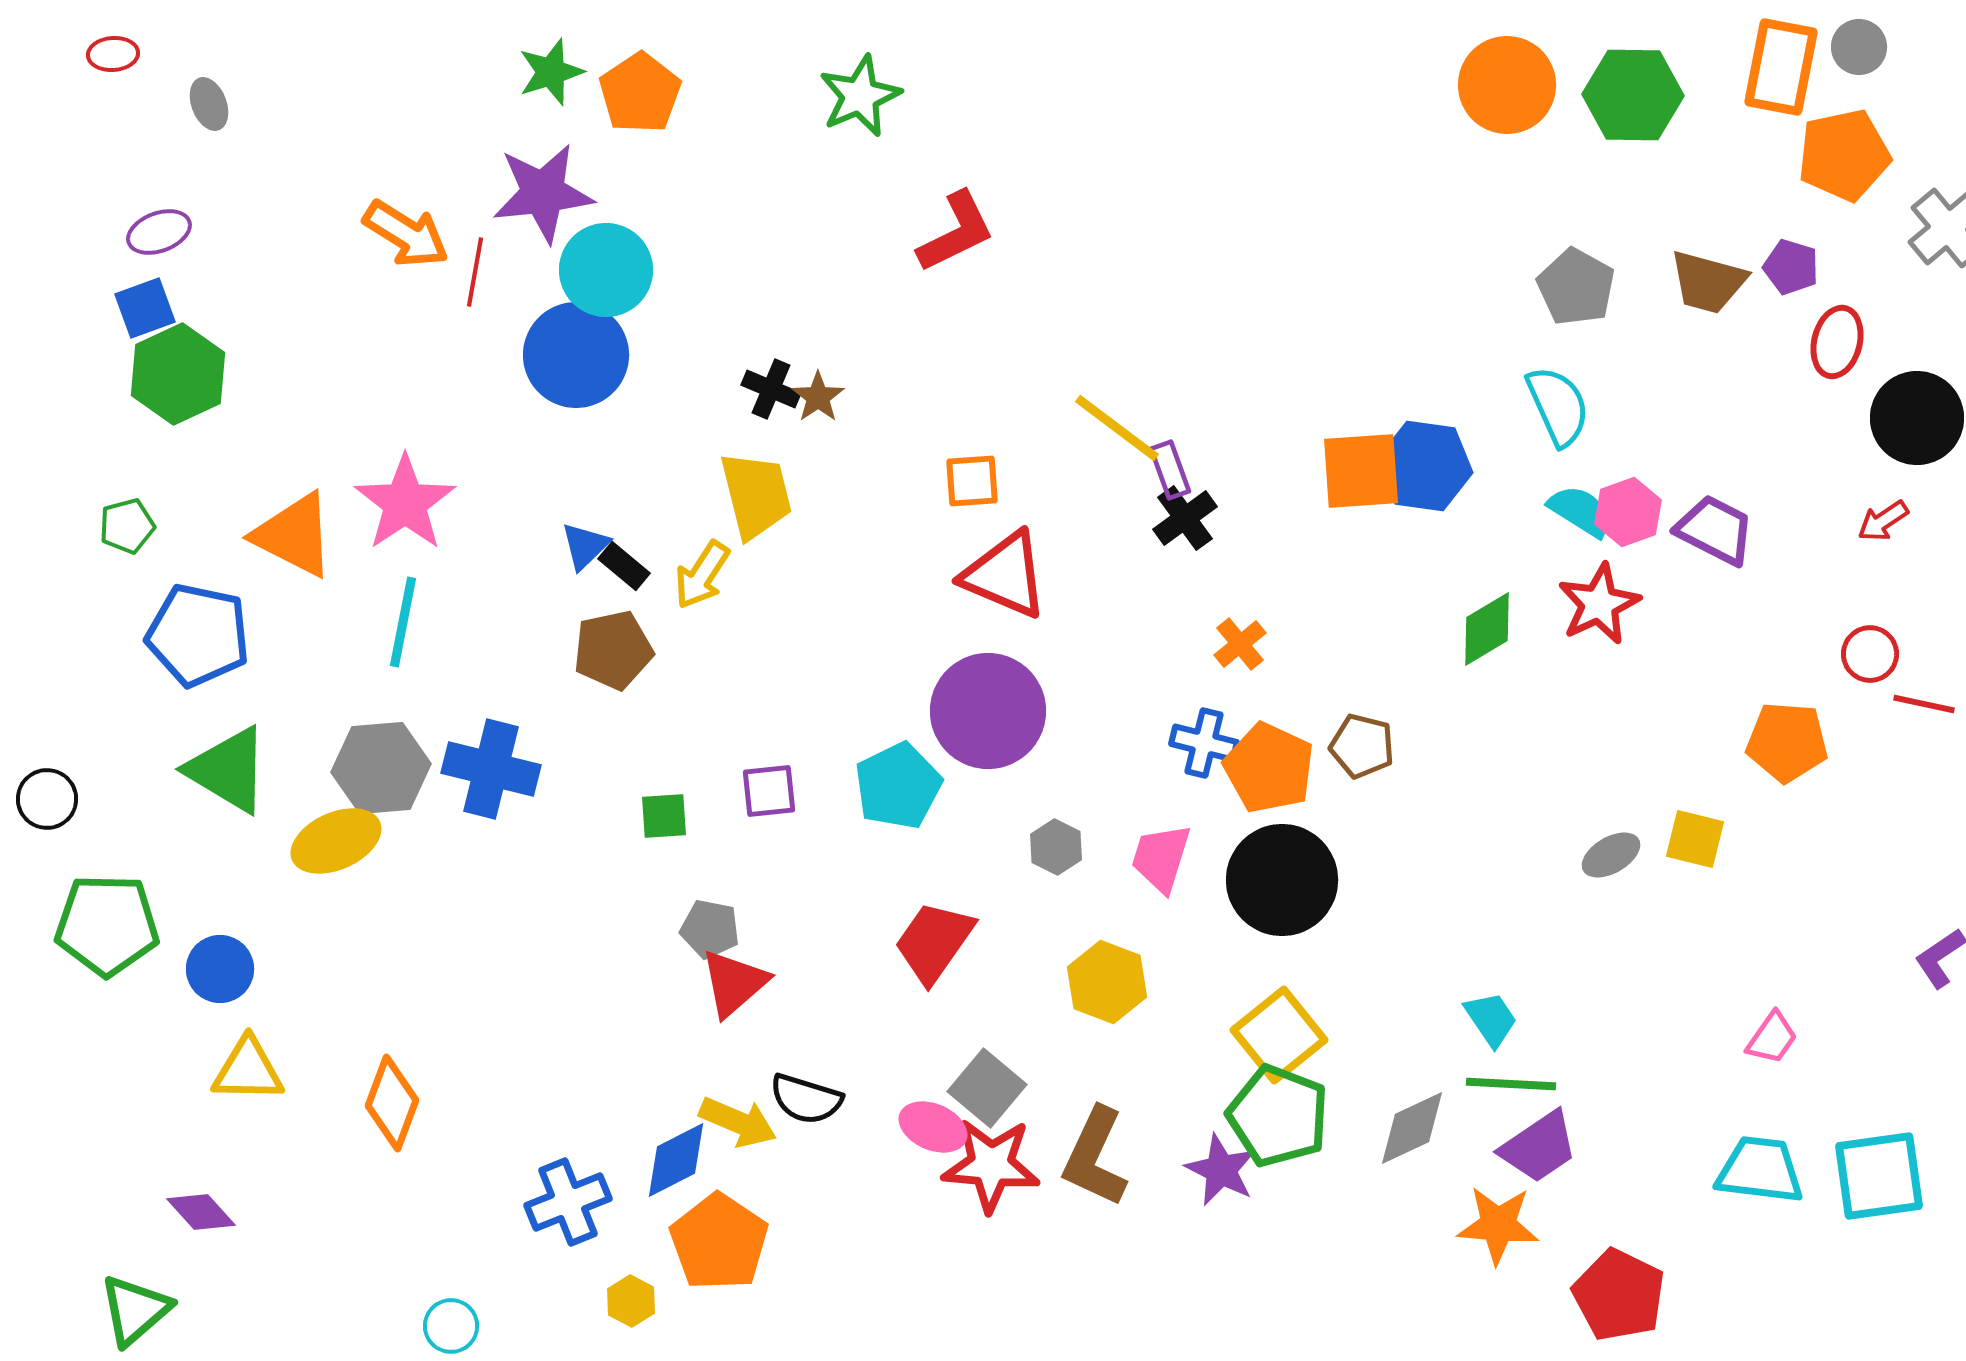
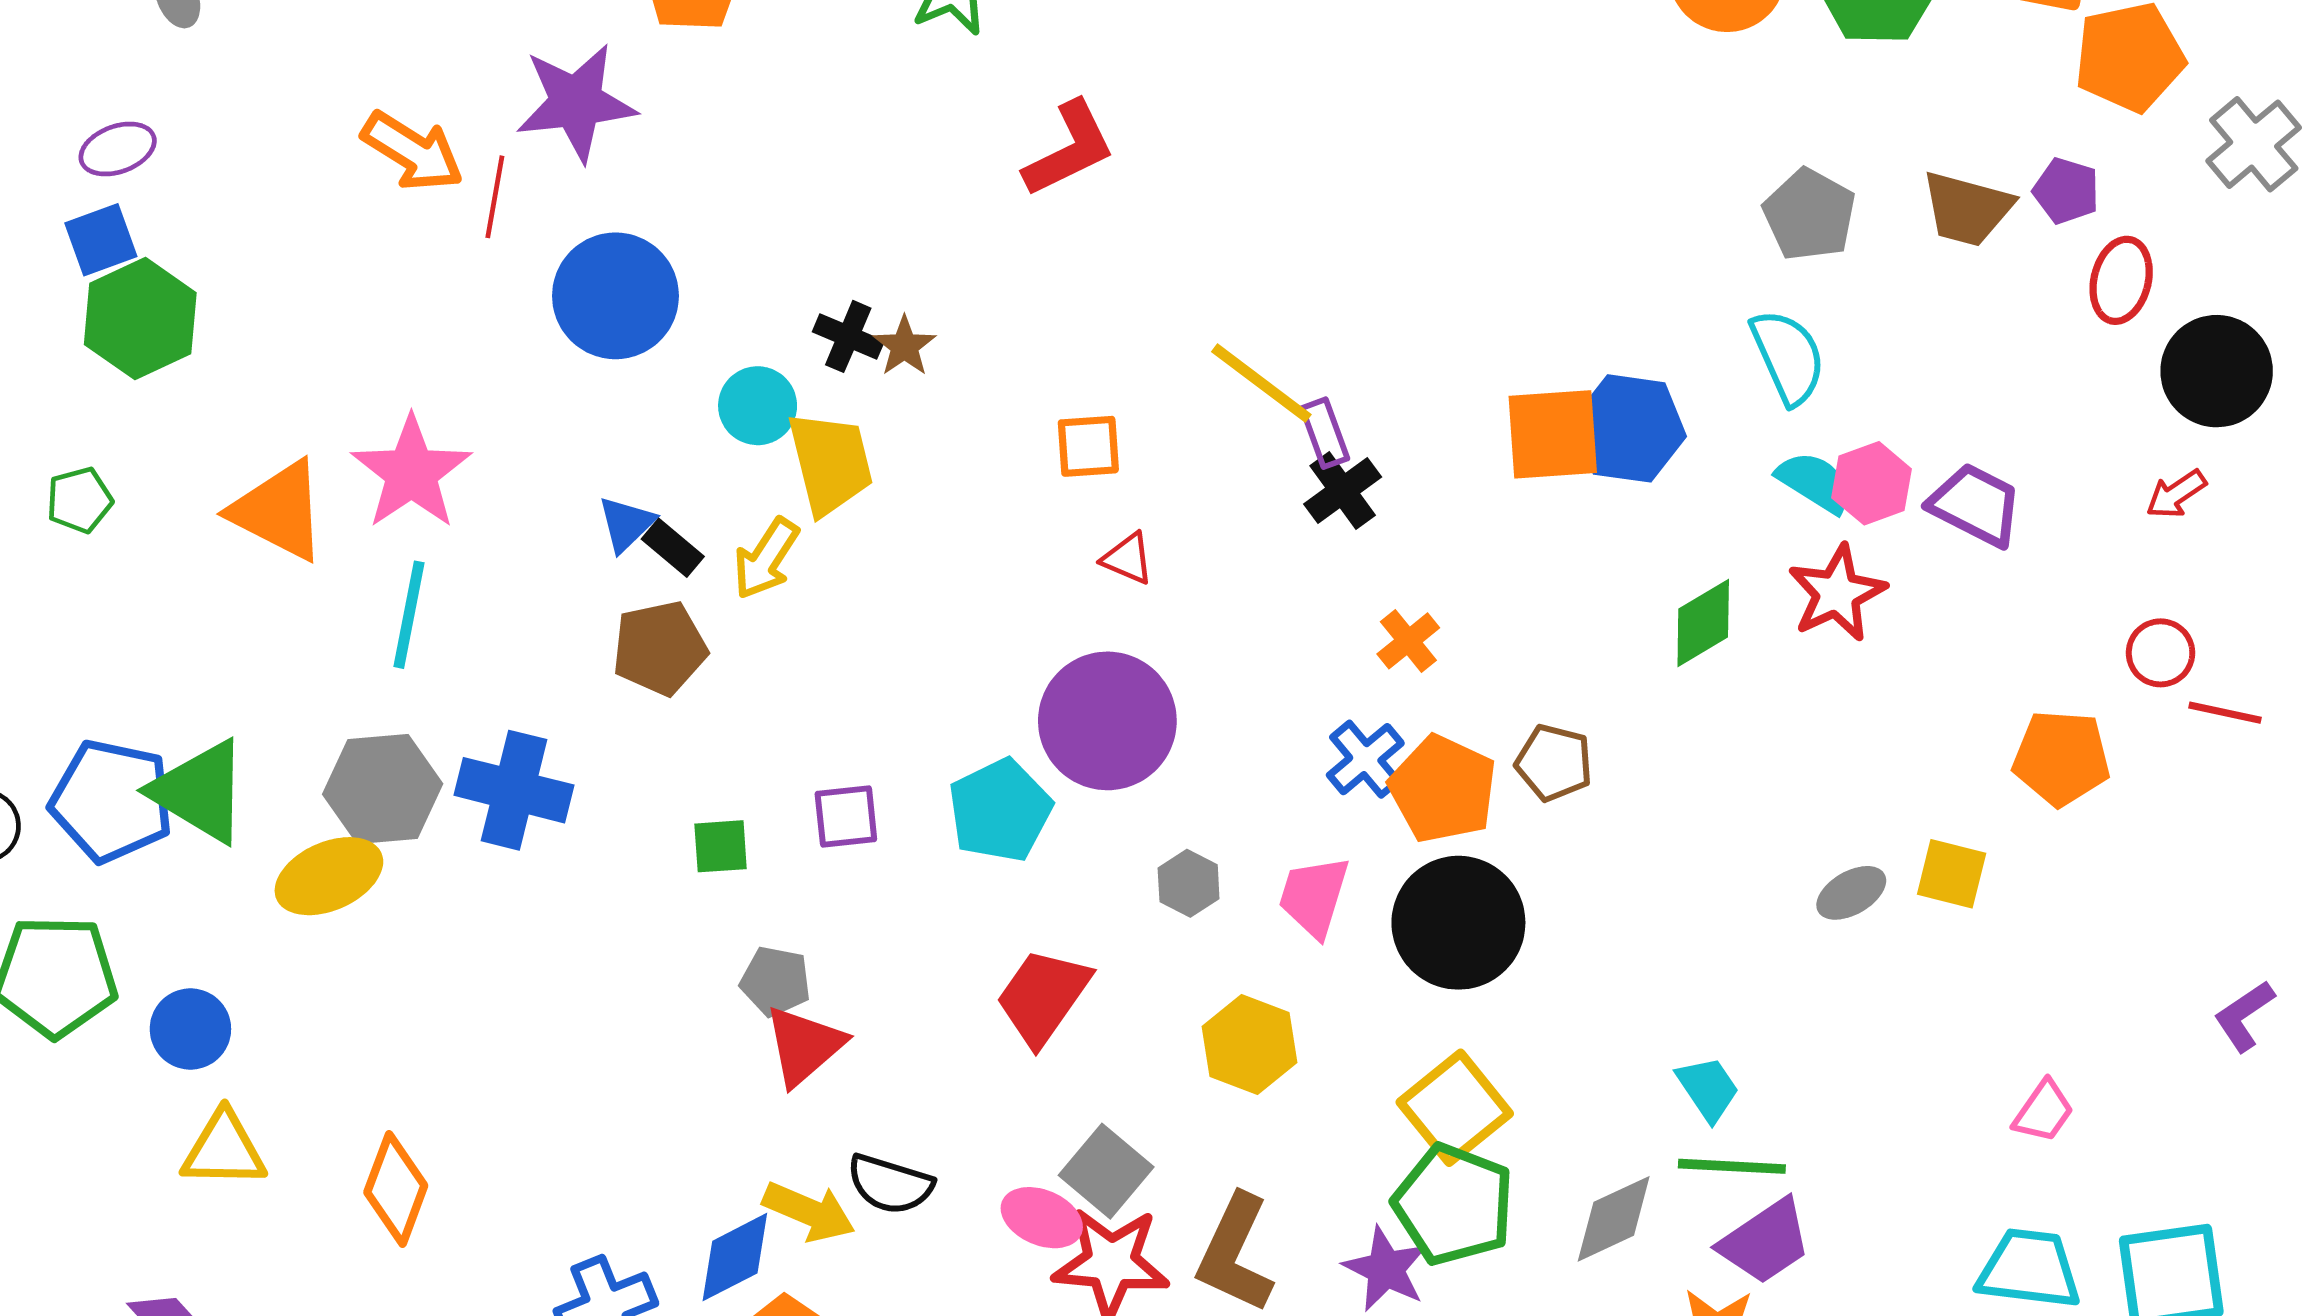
cyan circle: (606, 270) -> (758, 406), moved, size x0.7
red triangle: (1005, 575) -> (1128, 559), size x0.5
blue pentagon: (198, 635) -> (112, 801), moved
blue cross: (1204, 743) -> (1365, 759), turned 36

